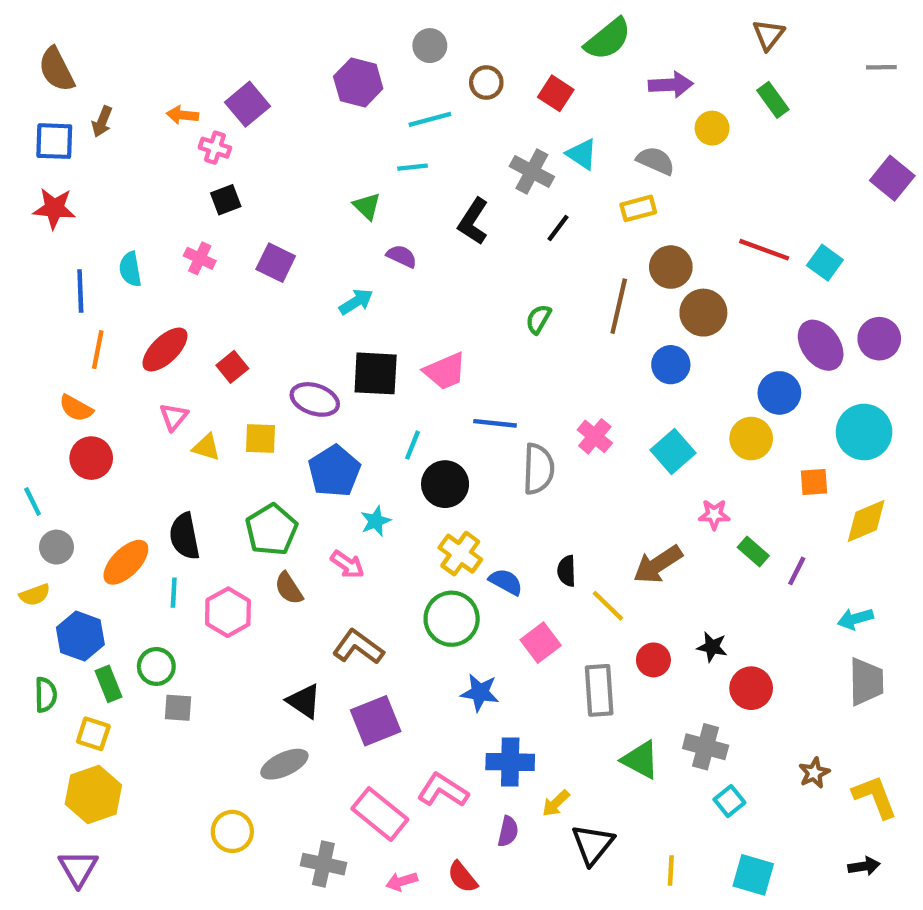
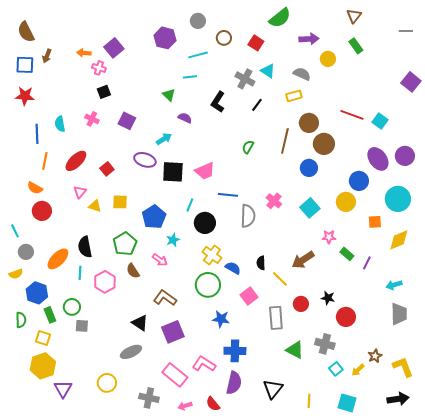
purple ellipse: (315, 399) -> (145, 160), moved
yellow arrow: (556, 803) -> (358, 370), moved
purple semicircle: (508, 831) -> (234, 383), size x1.6
black arrow: (864, 866) -> (398, 399), size x1.5
purple triangle: (78, 868) -> (63, 389), moved

